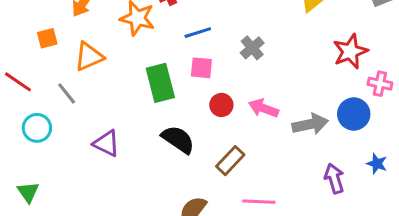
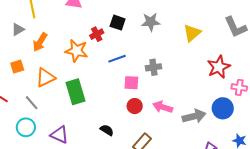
gray cross: (252, 48) -> (153, 67), turned 35
pink square: (201, 68) -> (131, 83), moved
green rectangle: (160, 83) -> (76, 92), moved
cyan circle: (37, 128) -> (26, 127), moved
black semicircle: (178, 139) -> (107, 130), size x0.6

